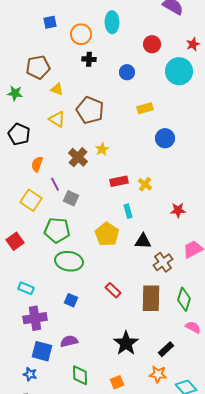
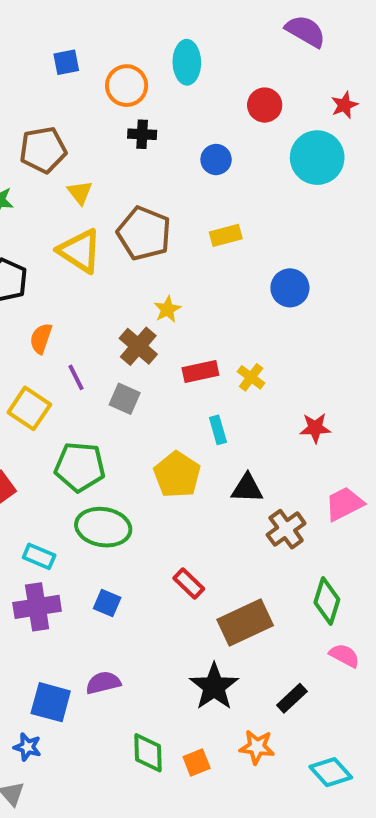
yellow triangle: (57, 89) -> (80, 193), turned 32
yellow rectangle: (145, 108) -> (226, 235), moved
yellow triangle: (57, 119) -> (80, 251), size x1.4
brown cross: (78, 157) -> (138, 346), moved
gray square: (71, 198) -> (125, 399), moved
cyan rectangle: (26, 288) -> (39, 556), moved
brown rectangle: (151, 298) -> (245, 622), moved, turned 64
purple cross: (35, 318) -> (37, 607), moved
orange star: (158, 374) -> (257, 747), moved
green diamond: (80, 375) -> (148, 753), moved

